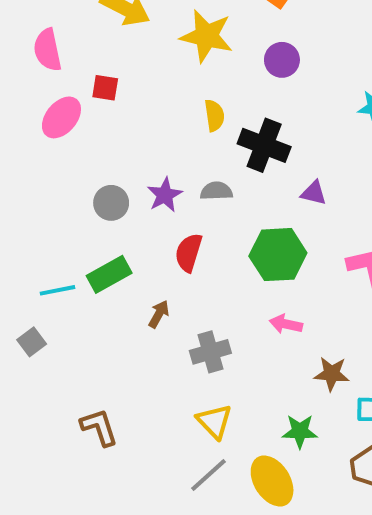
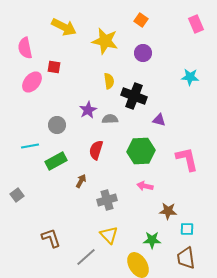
purple star: (165, 195) -> (88, 110), moved
cyan line: (57, 290) -> (30, 146), moved
gray line: (208, 475) -> (86, 257), moved

